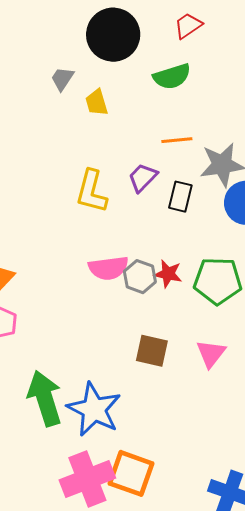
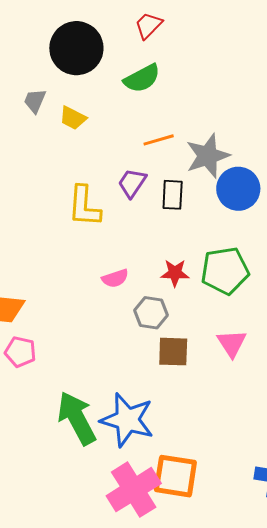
yellow trapezoid: (97, 103) -> (73, 118), turned -36
pink semicircle: (108, 268) -> (115, 278), size x0.7
gray hexagon: (140, 277) -> (151, 313), moved

